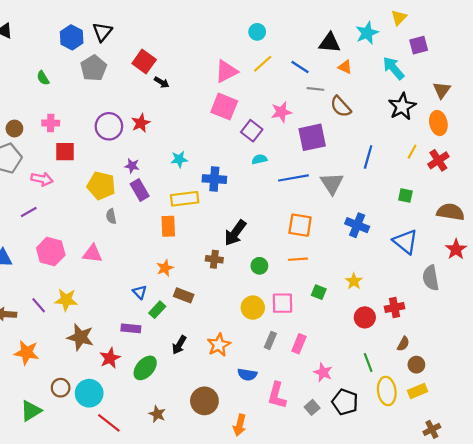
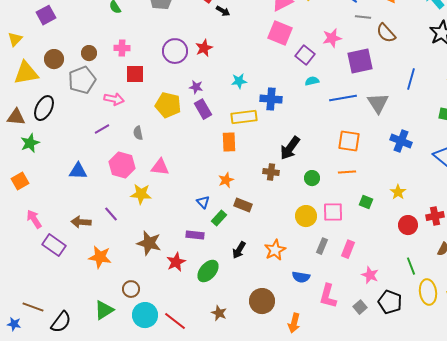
gray semicircle: (111, 216) -> (138, 133), moved
yellow star: (66, 300) -> (141, 194), moved
cyan circle: (89, 393) -> (145, 315), moved

